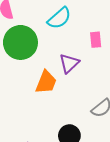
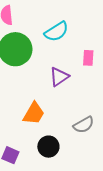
orange trapezoid: (46, 82) -> (34, 113), moved

